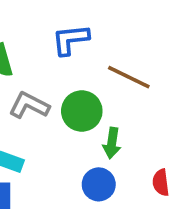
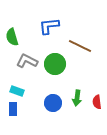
green arrow: (112, 143) -> (77, 98), moved
blue circle: (99, 184) -> (53, 103), moved

